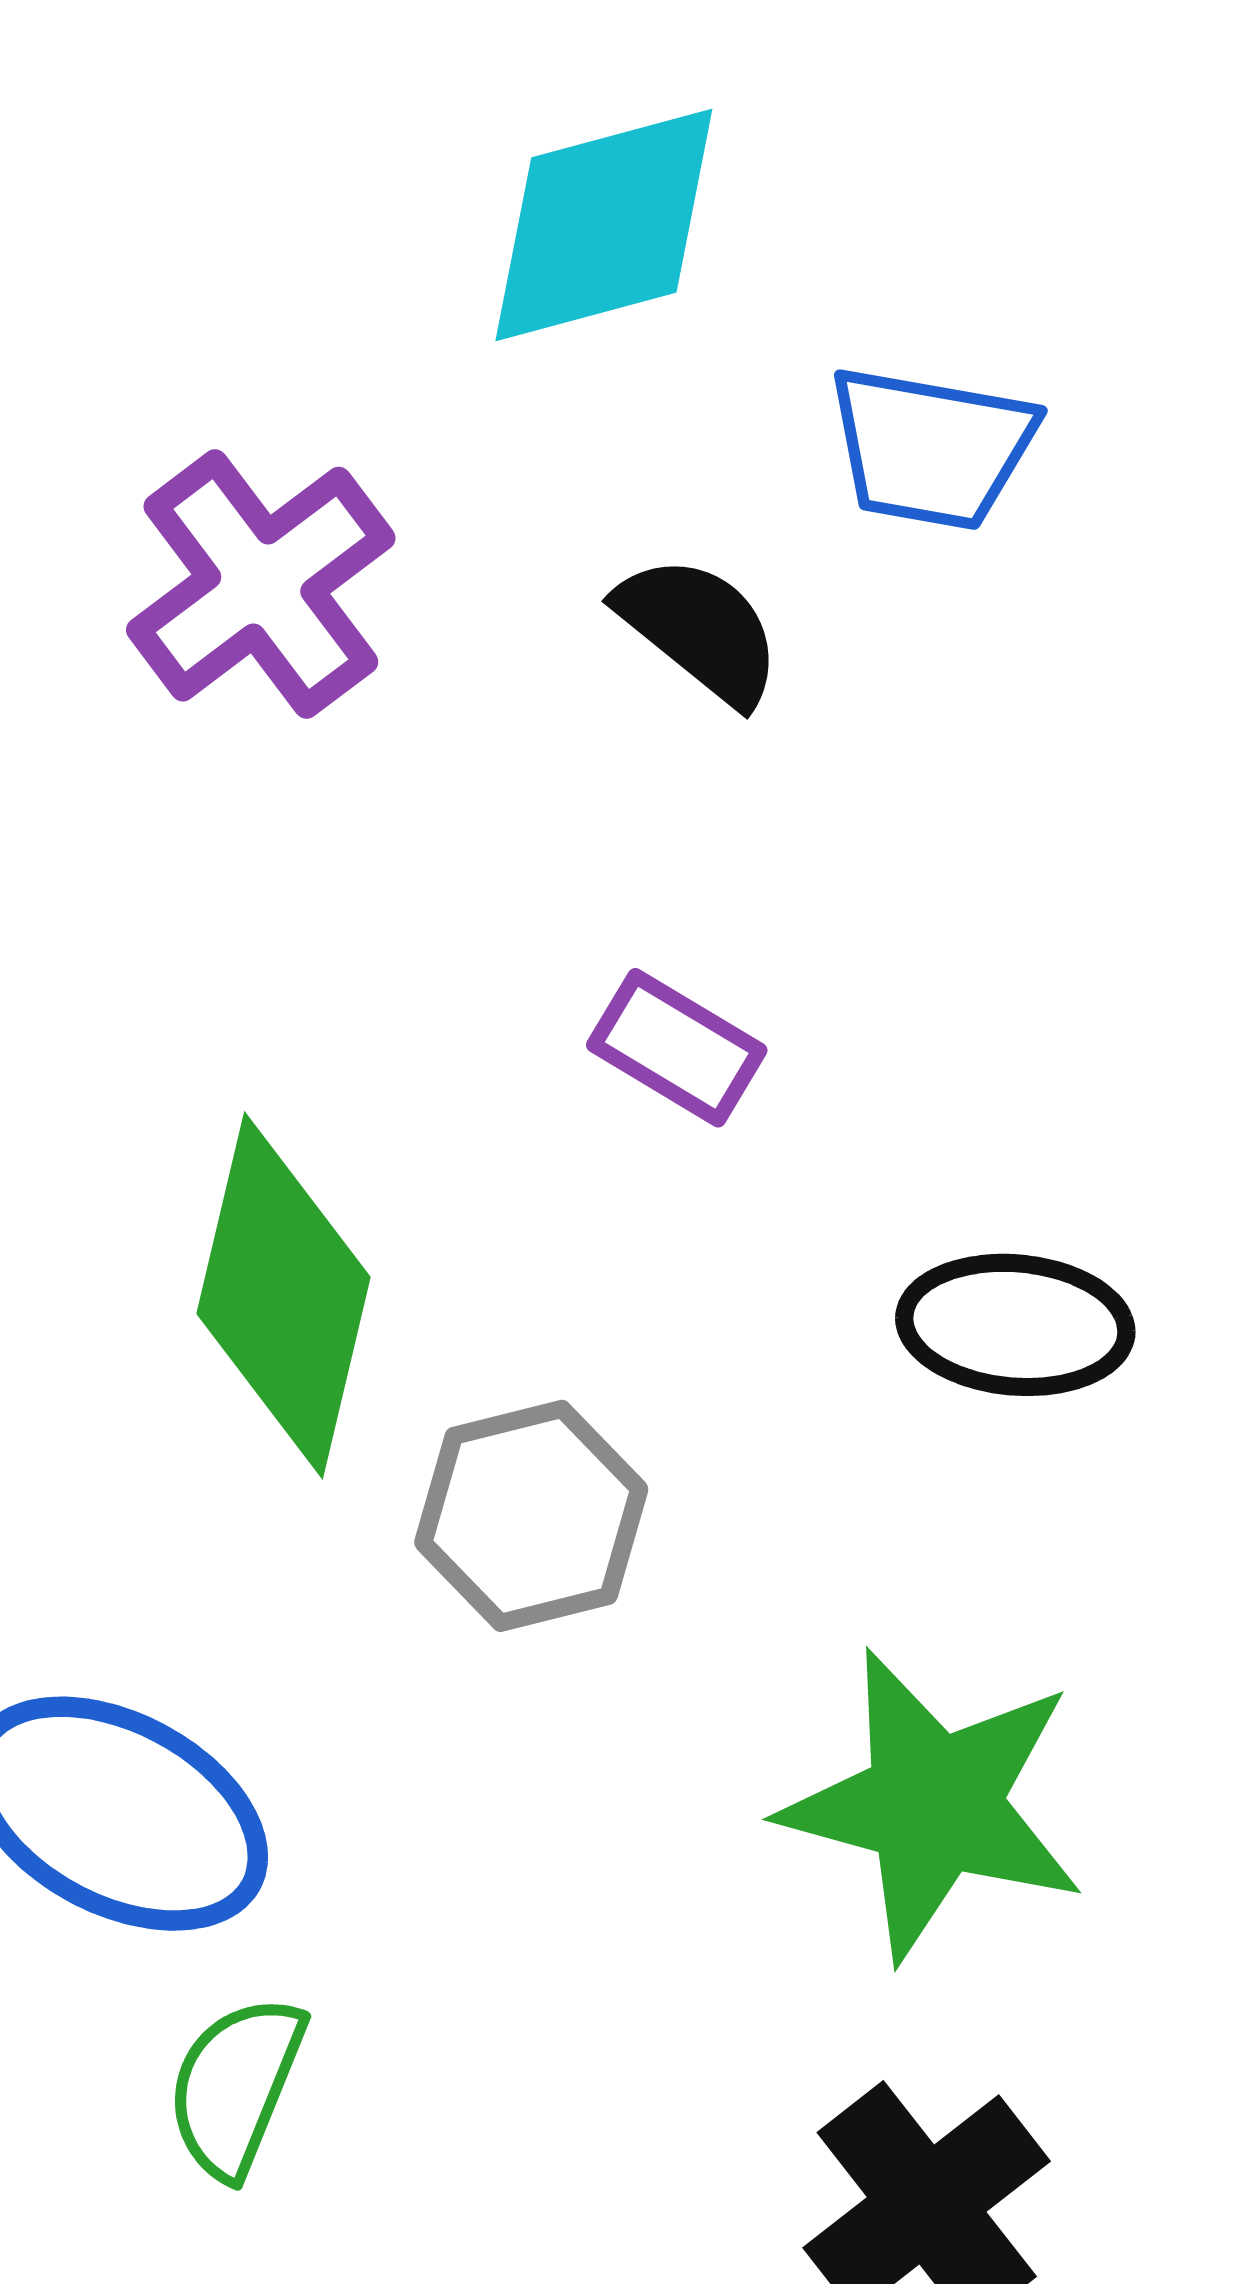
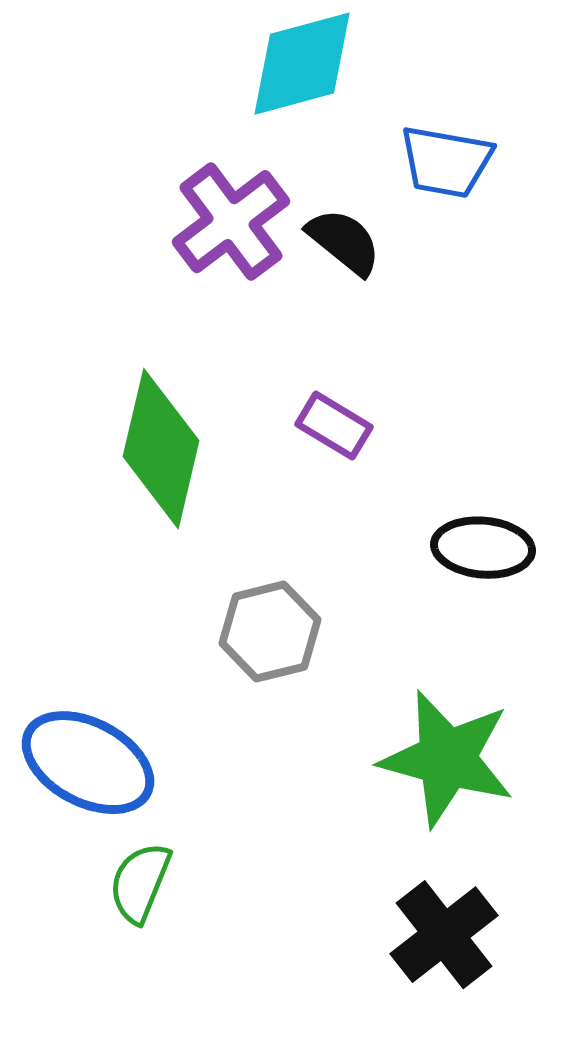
purple cross: (261, 584) -> (231, 222), moved
green diamond: (284, 1295) -> (161, 449), moved

